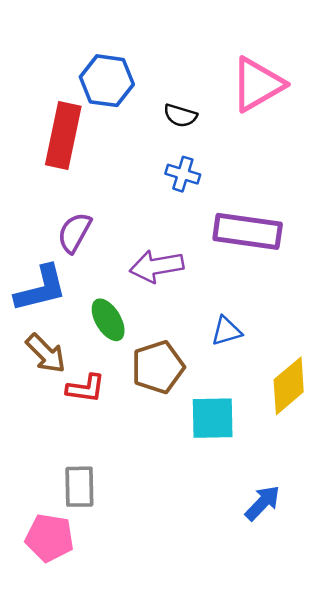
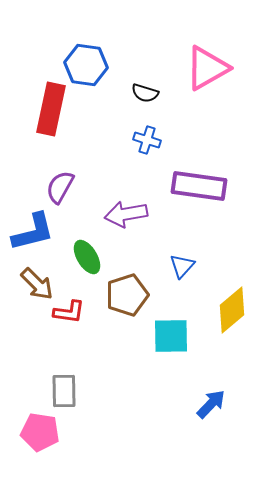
blue triangle: (226, 331) -> (182, 266), turned -32

